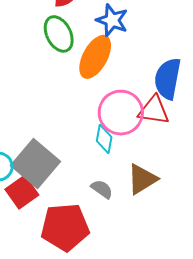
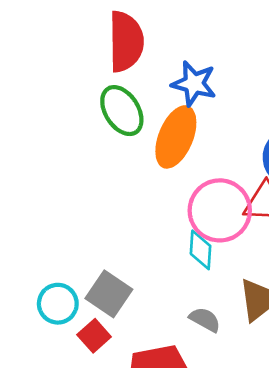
gray square: (36, 163) -> (109, 294), size x0.7
red square: (22, 192) -> (94, 336), size x0.7

